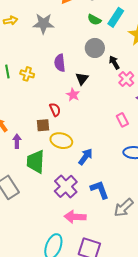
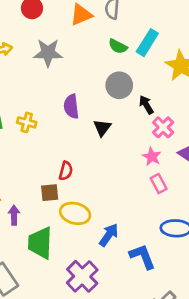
pink star: (73, 95) -> (152, 157), moved
red semicircle: (55, 110) -> (66, 171), turned 40
blue L-shape: (100, 190) -> (142, 257), moved

